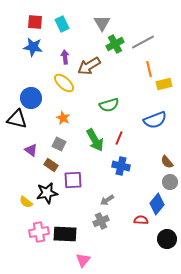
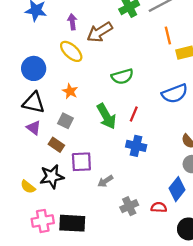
black triangle: (17, 119) -> (34, 103), moved
gray arrow: (107, 200) -> (105, 181), moved
gray cross: (101, 221) -> (129, 206), moved

